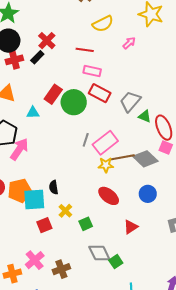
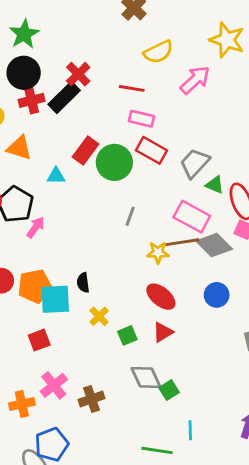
pink arrow: (129, 43) -> (195, 80), size x1.6
black rectangle: (37, 57) -> (64, 97), size x1.6
pink rectangle: (105, 143) -> (192, 217), moved, turned 65
pink arrow: (19, 149) -> (36, 227), size x0.7
red square: (44, 225) -> (39, 340), moved
red triangle: (131, 227) -> (163, 332), moved

